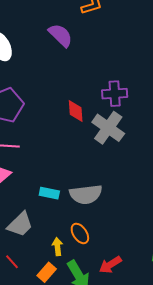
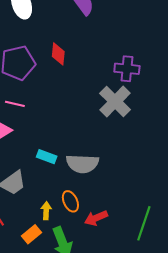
red diamond: (76, 111) -> (58, 54), moved
red arrow: (110, 265) -> (96, 218), moved

